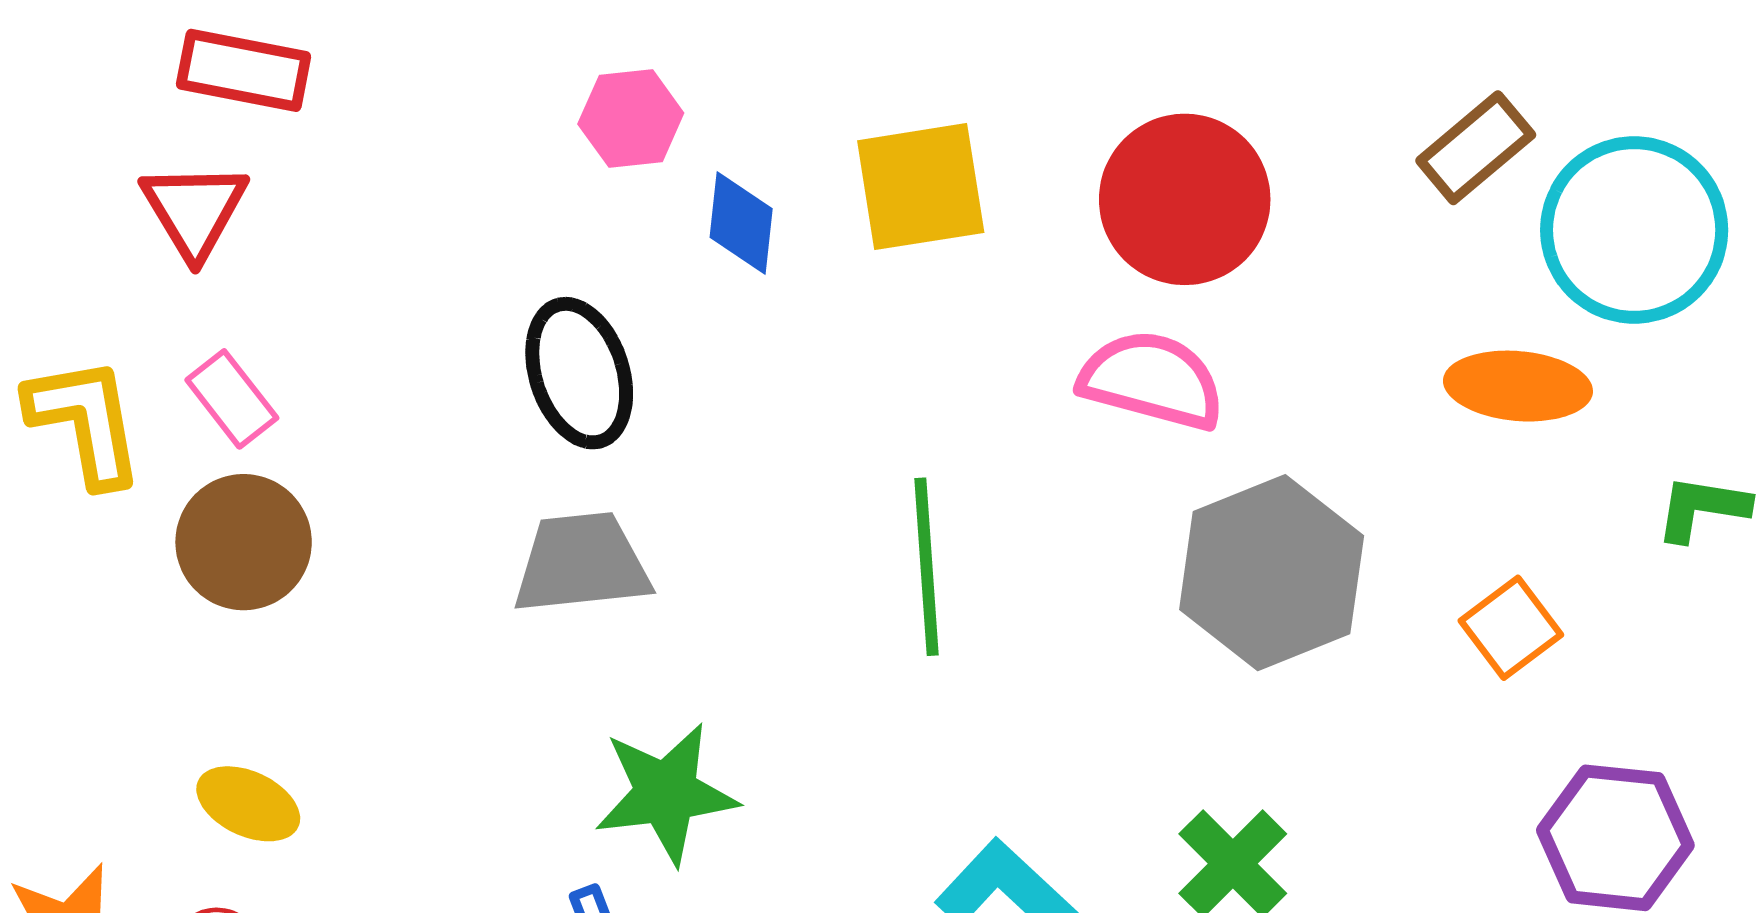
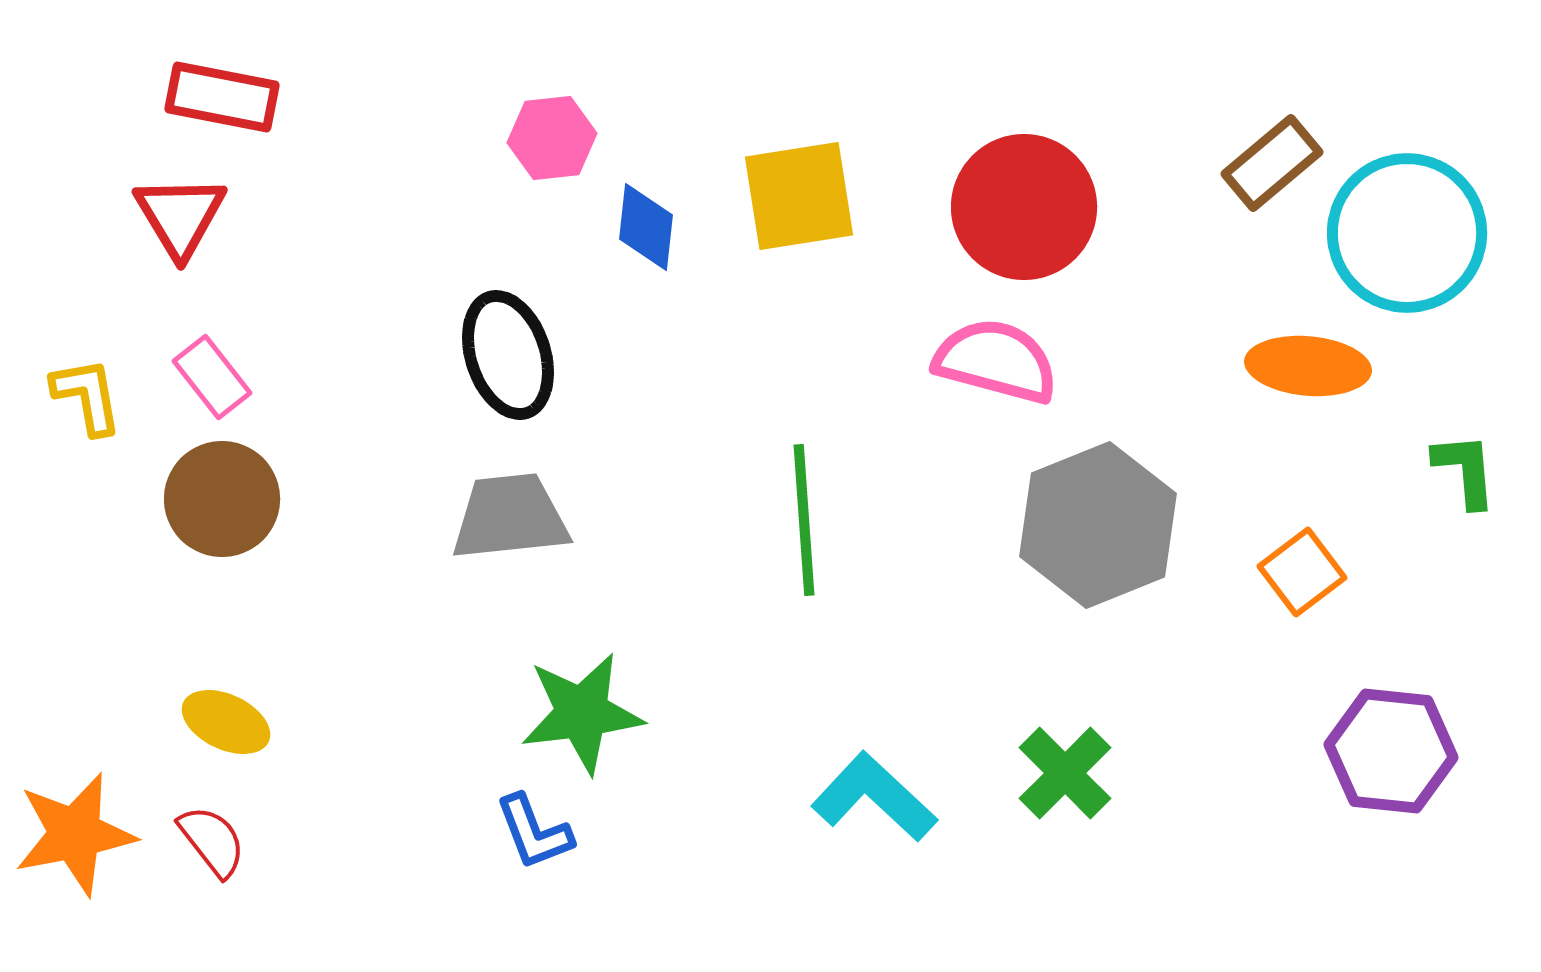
yellow L-shape: (85, 421) -> (87, 396), size x0.7
green L-shape: (1702, 508) -> (1465, 470), turned 76

